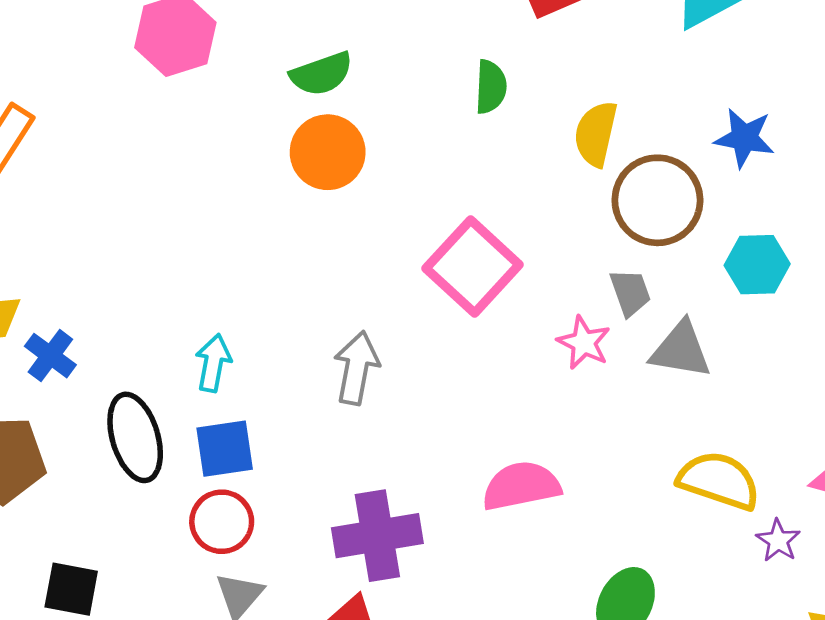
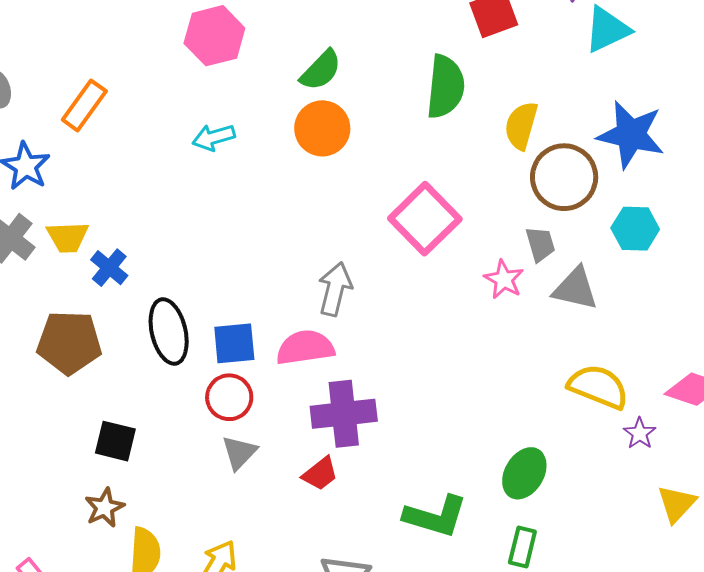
green semicircle: (321, 74) -> (321, 70), turned -30
green semicircle: (491, 87) -> (445, 87), size x1.6
blue star: (744, 138) -> (631, 135), size x1.5
cyan arrow: (213, 363) -> (214, 137), moved, turned -120
pink semicircle: (521, 486) -> (305, 348), moved

